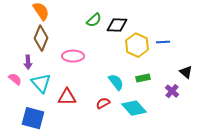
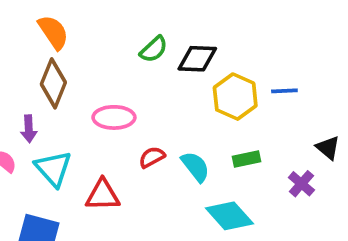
red semicircle: (103, 103) -> (152, 157), moved

